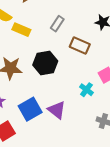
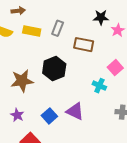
yellow rectangle: (21, 30) -> (32, 31), moved
blue square: (30, 109) -> (49, 116), size x0.7

